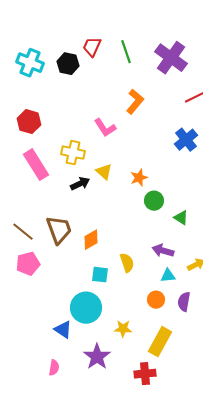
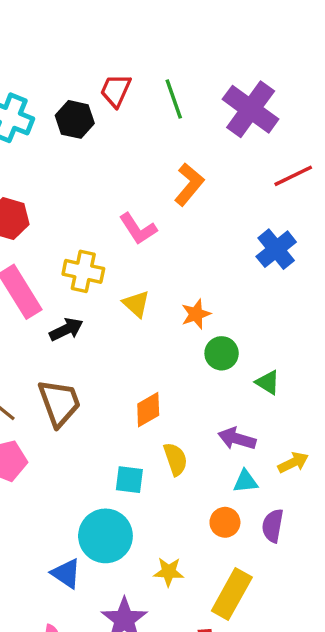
black arrow: (80, 184) -> (66, 329), moved
orange diamond: (91, 240) -> (148, 410), moved

